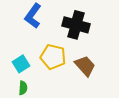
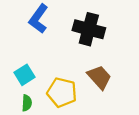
yellow pentagon: (53, 57) -> (62, 92), moved

